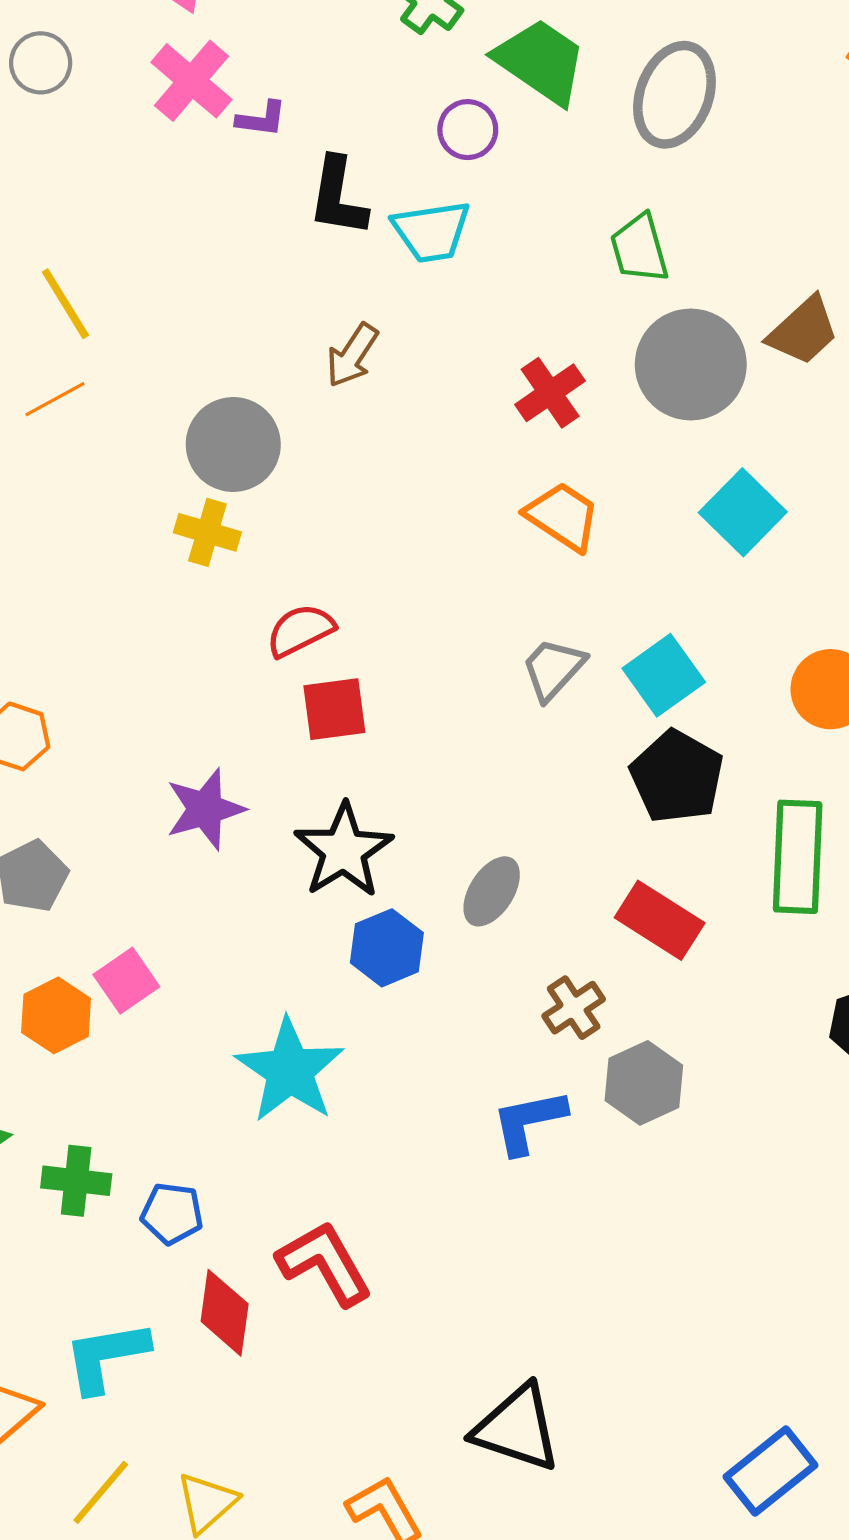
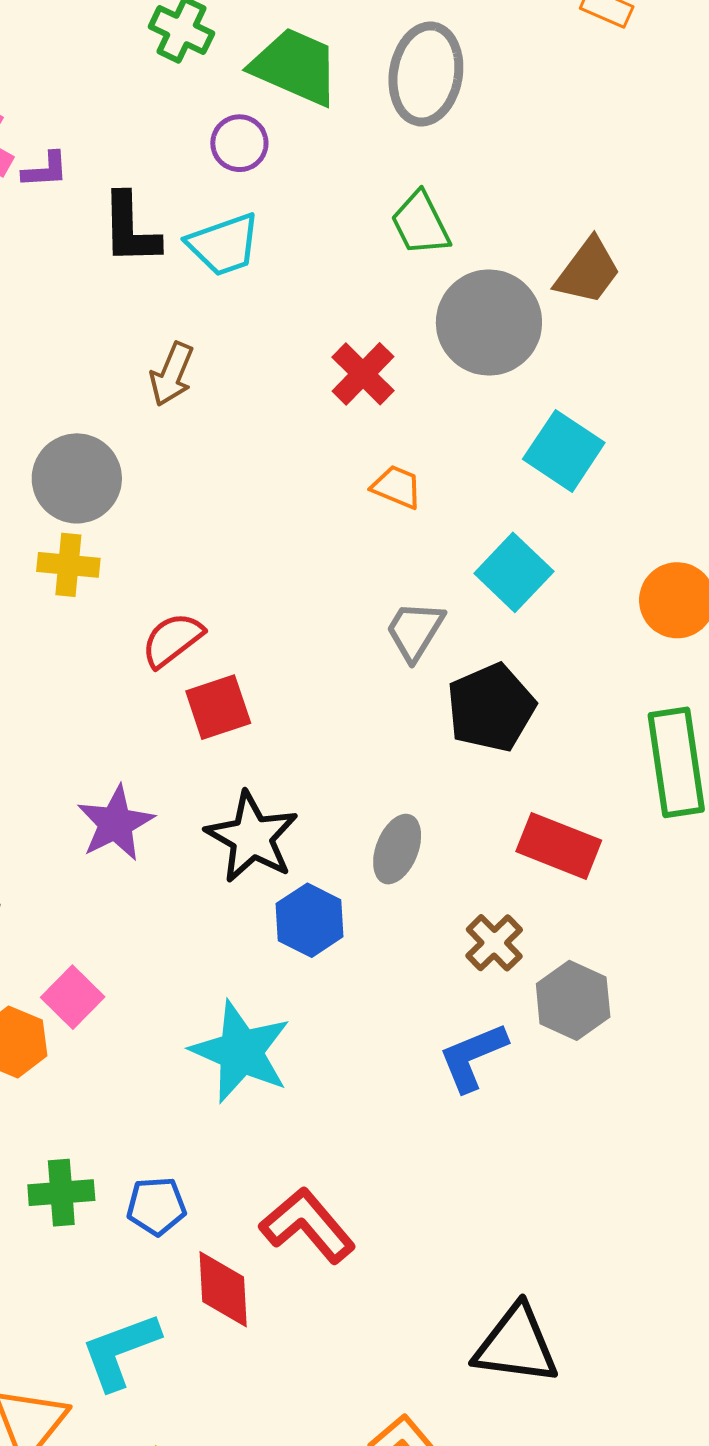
orange trapezoid: (563, 516) -> (397, 487), size x0.7
cyan square: (664, 675) -> (514, 572), moved
black pentagon: (677, 777) -> (491, 708), moved, turned 30

